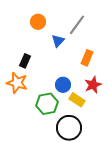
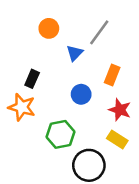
blue circle: (63, 85) -> (81, 94), moved
red star: (93, 85) -> (120, 110), turned -30
yellow rectangle: (77, 100) -> (117, 139), moved

